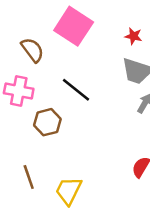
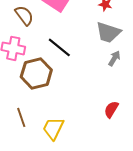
brown hexagon: (47, 122) -> (36, 73), size x1.4

